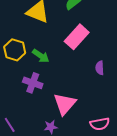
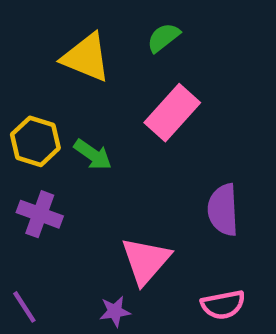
purple semicircle: (100, 68) -> (223, 210), moved, size x1.6
purple cross: (33, 83) -> (40, 214), moved

